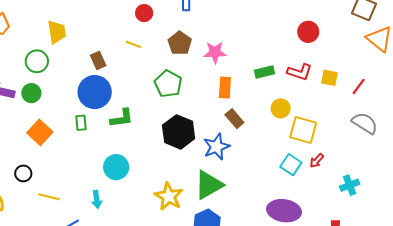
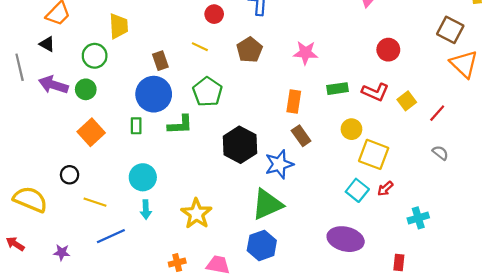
pink star: (215, 52) -> (305, 53), moved
yellow square: (330, 78) -> (407, 101), turned 36
green pentagon: (168, 84) -> (207, 92), moved
gray semicircle: (365, 123) -> (440, 153), size x0.6
cyan circle: (116, 167) -> (143, 177), moved
yellow star: (169, 196) -> (196, 214), moved

